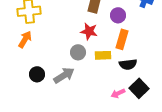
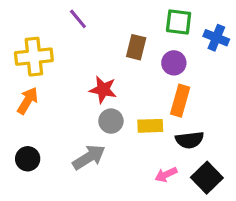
red star: (89, 31) -> (103, 90), moved
black circle: (37, 74) -> (28, 159), moved
pink arrow: (118, 93) -> (166, 174), moved

